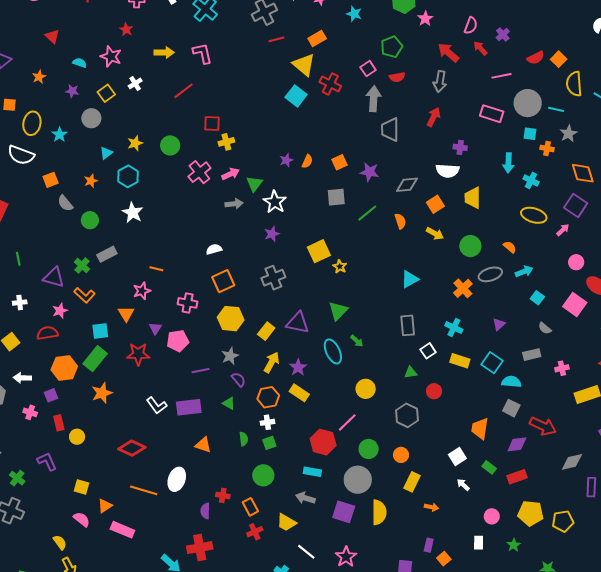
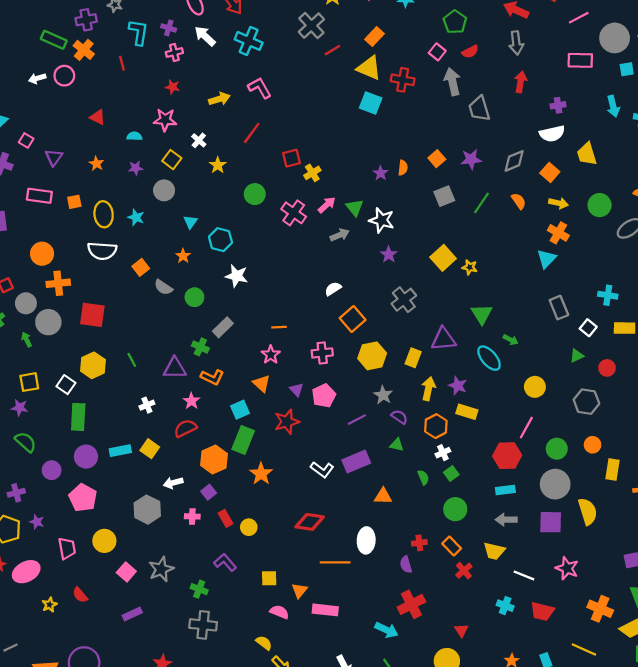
yellow star: (135, 143) -> (218, 165), moved
orange cross: (463, 288) -> (558, 233), moved

